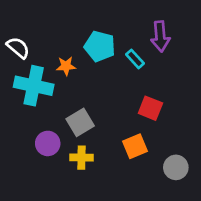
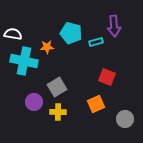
white semicircle: (18, 48) -> (13, 34), turned -30
cyan rectangle: (135, 59) -> (96, 42), turned -64

